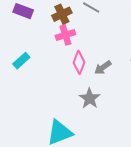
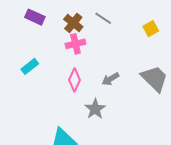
brown cross: (62, 14) -> (73, 23), turned -30
pink diamond: (79, 62) -> (74, 80), moved

